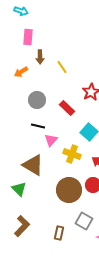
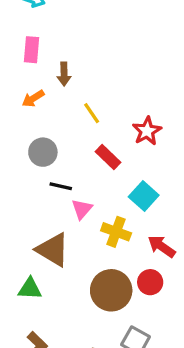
pink rectangle: (28, 37) -> (32, 50), moved
yellow line: (62, 67) -> (92, 113), moved
gray circle: (37, 100) -> (43, 152), moved
green triangle: (19, 189) -> (30, 289), turned -42

